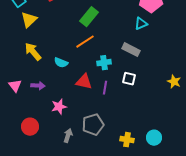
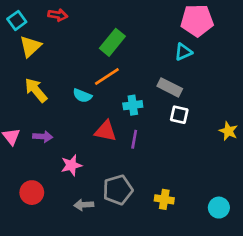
cyan semicircle: (61, 63) -> (82, 96), moved
white square: (129, 79) -> (179, 115), moved
gray arrow: (68, 136) -> (84, 205), turned -112
cyan circle: (154, 138) -> (219, 208), moved
yellow cross: (127, 140) -> (164, 199), moved

